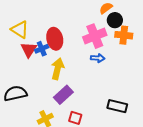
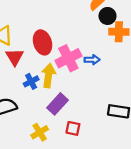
pink cross: (95, 36) -> (68, 58), moved
blue cross: (42, 49) -> (31, 81), moved

